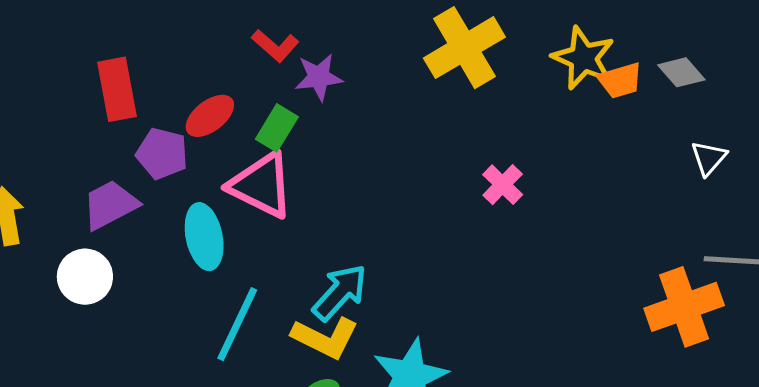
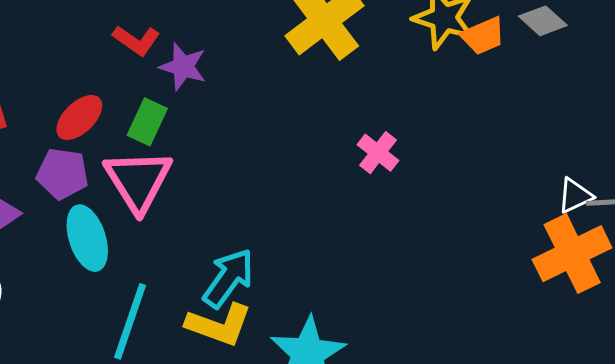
purple star: (319, 77) -> (183, 67), turned 30
purple pentagon: (162, 154) -> (62, 174), moved
white triangle: (709, 158) -> (575, 196), moved, turned 30
pink triangle: (261, 185) -> (138, 181), turned 38

